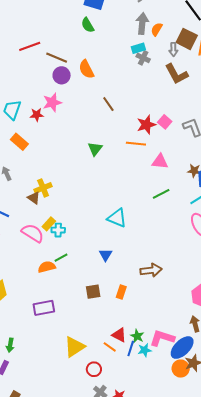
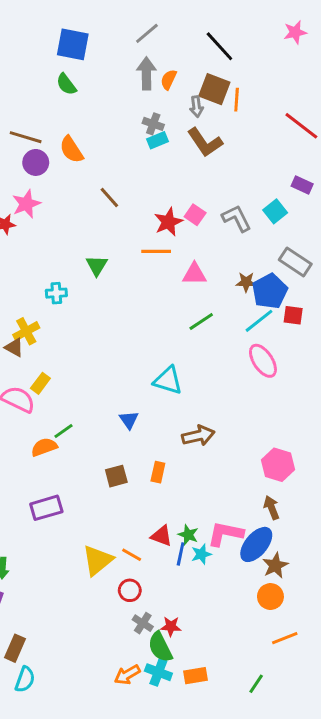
cyan rectangle: (138, 48) -> (157, 140), moved
cyan triangle: (117, 218) -> (168, 380), moved
cyan cross: (58, 230) -> (56, 293), moved
orange line: (110, 347) -> (132, 555), moved
orange circle: (181, 369) -> (270, 597), moved

